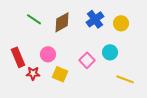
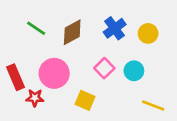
pink circle: (48, 54) -> (54, 73), size x1.5
pink square: (87, 60) -> (104, 68), moved
yellow square: (60, 74) -> (85, 100), moved

